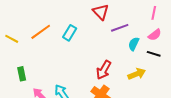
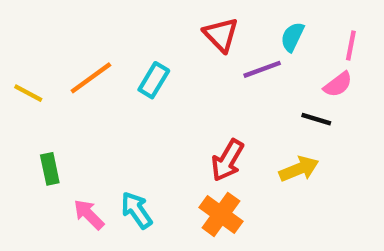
pink line: (154, 13) -> (351, 45), moved
cyan semicircle: (134, 44) -> (292, 37), moved
black line: (154, 54) -> (316, 119), moved

